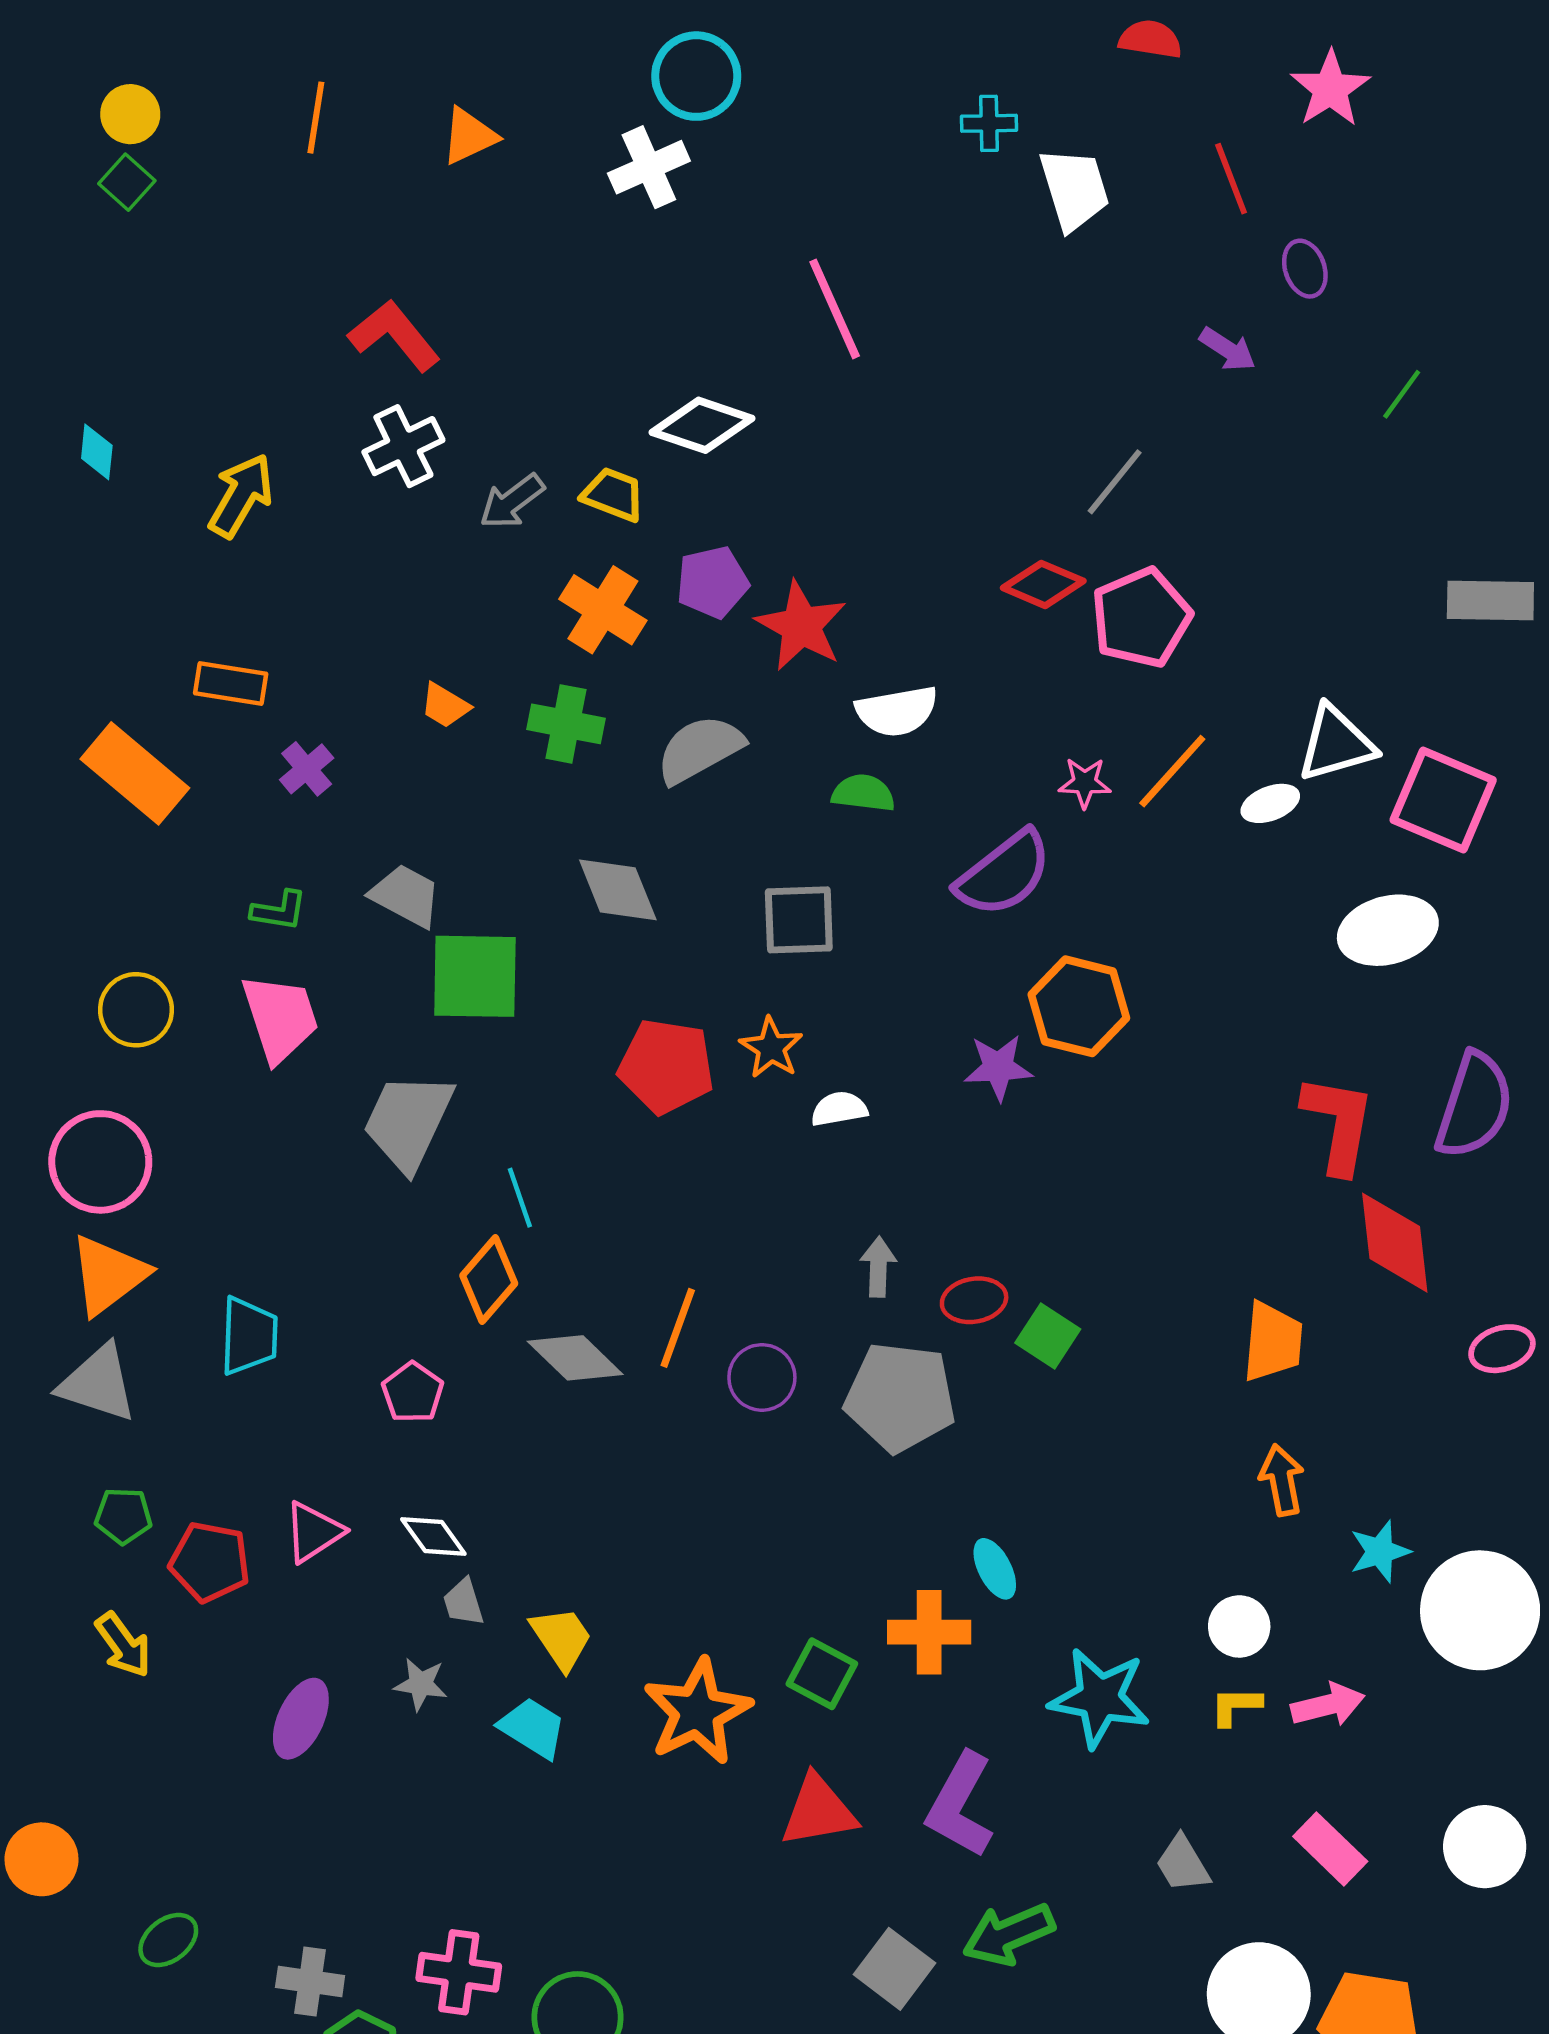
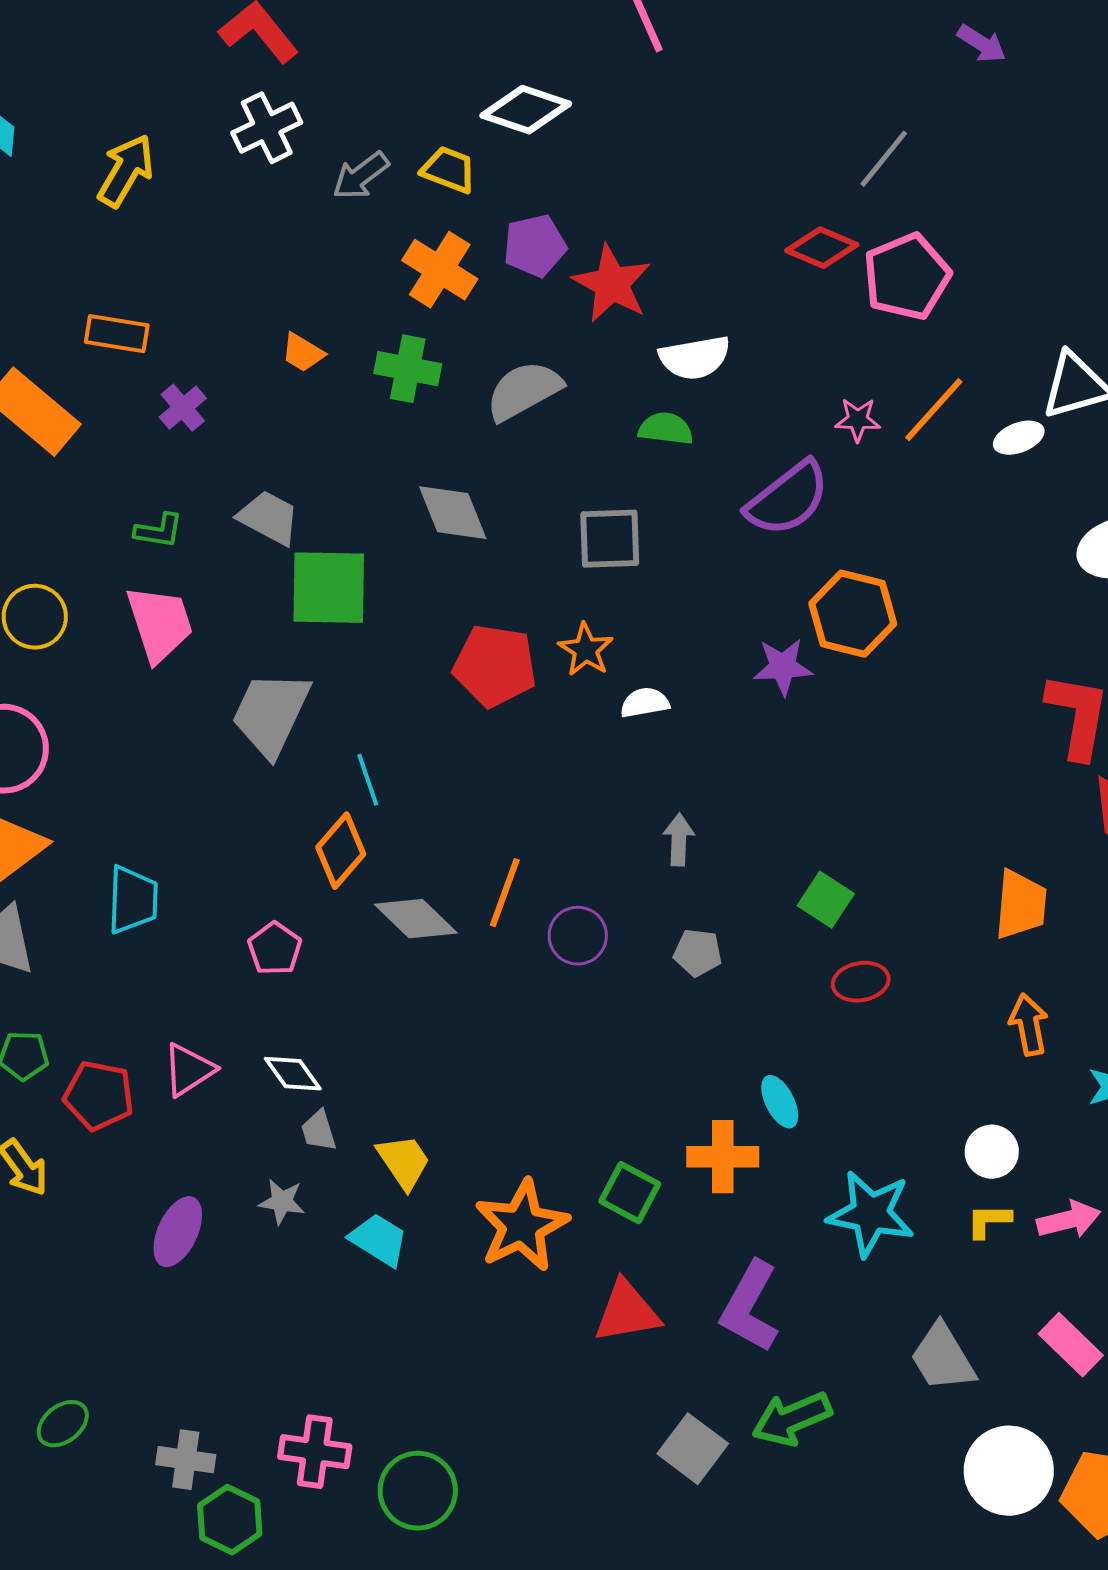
red ellipse: (974, 1300) -> (861, 982), moved
gray pentagon: (900, 1397) -> (698, 953), size x0.5
gray trapezoid: (1183, 1864) -> (943, 1358), size x1.4

